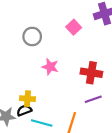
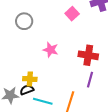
gray circle: (32, 37) -> (24, 21), moved
purple line: (93, 99) -> (90, 80), turned -56

